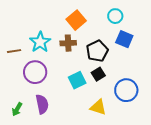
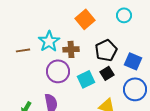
blue square: (124, 39) -> (133, 61), moved
brown cross: (68, 43) -> (71, 49), moved
purple circle: (35, 72) -> (58, 71), moved

